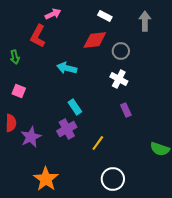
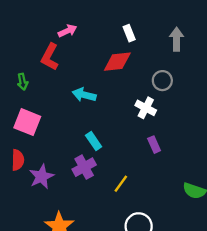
white rectangle: (105, 16) -> (129, 33), turned 40
gray circle: (121, 51) -> (162, 81), moved
pink square: (19, 91) -> (27, 122), size x1.6

